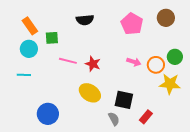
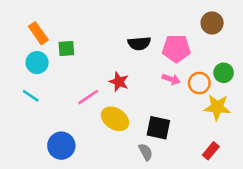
black semicircle: (85, 20) -> (139, 43), moved
pink pentagon: (132, 24) -> (176, 49), moved, turned -30
pink line: (68, 61) -> (88, 97), moved, turned -48
cyan line: (24, 75) -> (31, 96), turned 32
red rectangle: (146, 117) -> (211, 151), moved

